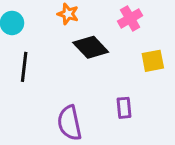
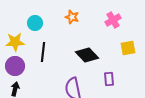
black diamond: (91, 47) -> (87, 55), moved

